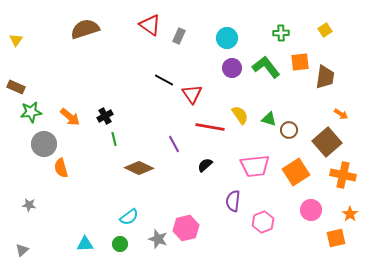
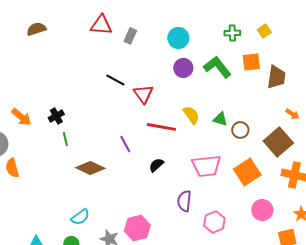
red triangle: (150, 25) -> (101, 25), turned -30
brown semicircle: (85, 29) -> (36, 29), size x0.7
yellow square: (325, 30) -> (264, 31), moved

